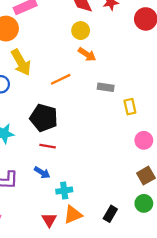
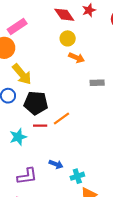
orange line: (61, 79) -> (62, 118), moved
black pentagon: (44, 118) -> (36, 103), moved
red line: (48, 146) -> (40, 126), moved

